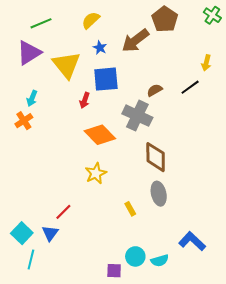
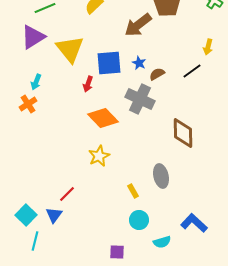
blue star: (100, 48) -> (139, 63), moved
brown diamond: (156, 157) -> (183, 133), moved
cyan circle: (135, 256) -> (139, 220), moved

